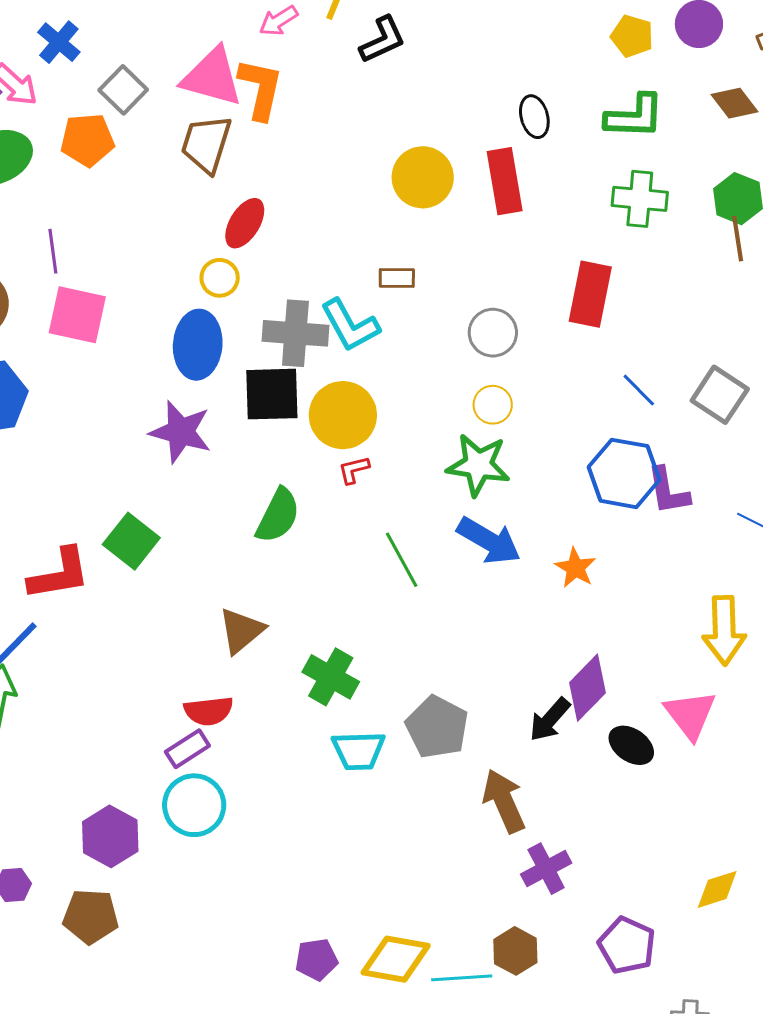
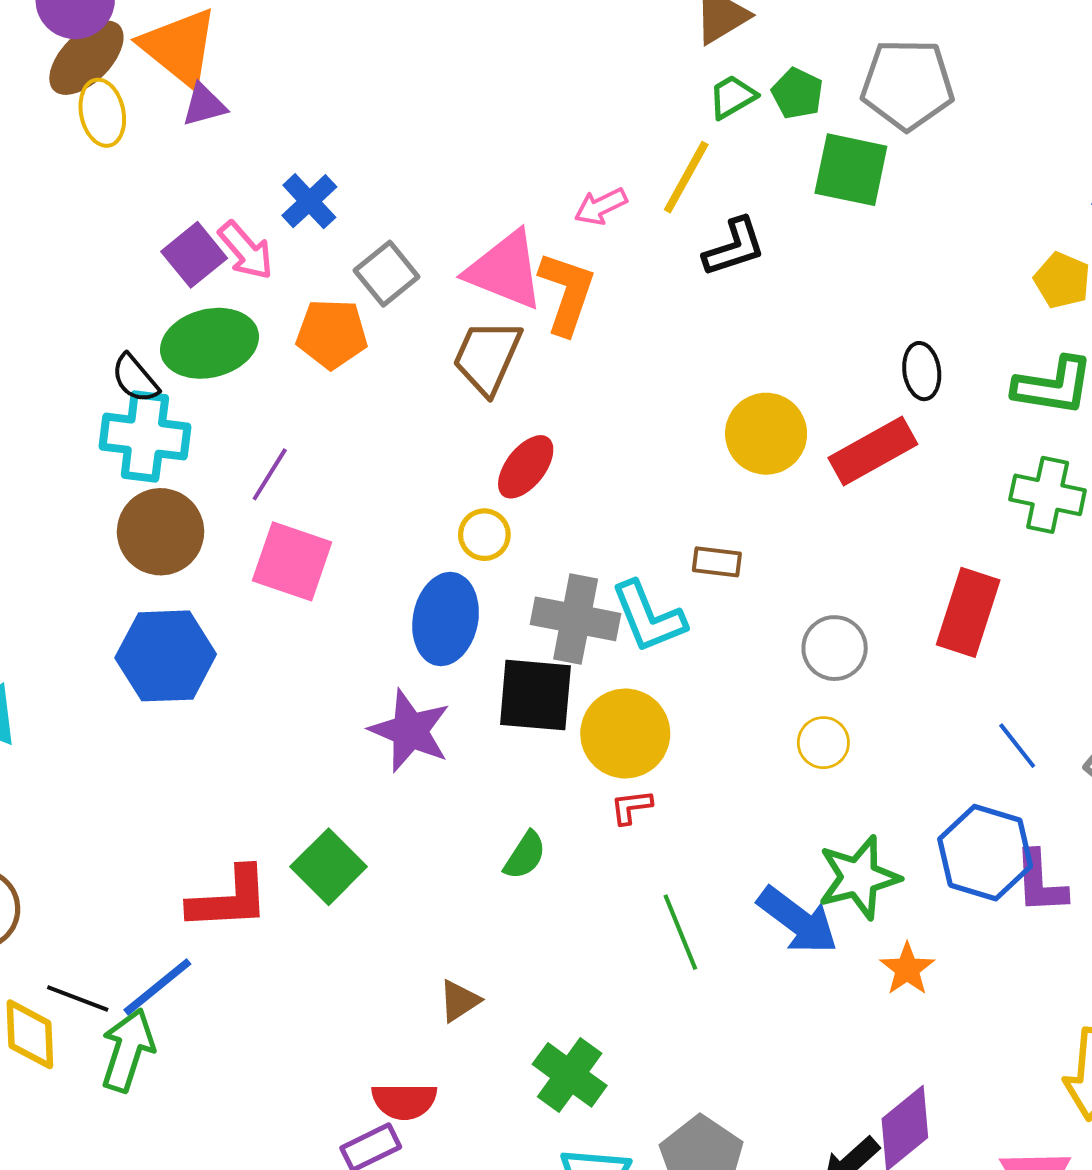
red rectangle: (505, 181) -> (873, 451), turned 64
purple line: (53, 251) -> (270, 474), turned 33
green star: (478, 465) -> (859, 877), moved, turned -30
green semicircle: (278, 516) -> (525, 855), size x0.7
brown triangle: (241, 631) -> (459, 1001), size x0.7

